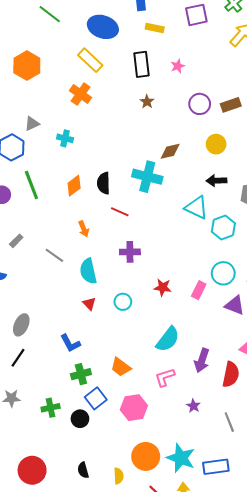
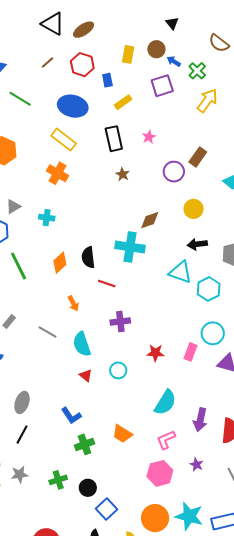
yellow rectangle: (155, 28) -> (123, 102), turned -42
brown rectangle: (231, 105) -> (198, 157), moved, turned -30
blue square: (96, 398) -> (106, 509), moved
pink hexagon: (134, 408) -> (160, 473), moved

